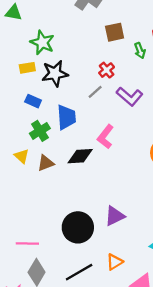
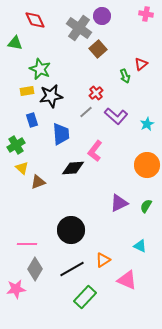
brown square: (115, 32) -> (98, 49), moved, turned -30
blue rectangle: (33, 101) -> (32, 120), turned 48
green cross: (40, 131) -> (16, 145), moved
brown triangle: (46, 163) -> (38, 182), moved
purple triangle: (115, 216) -> (119, 203), moved

